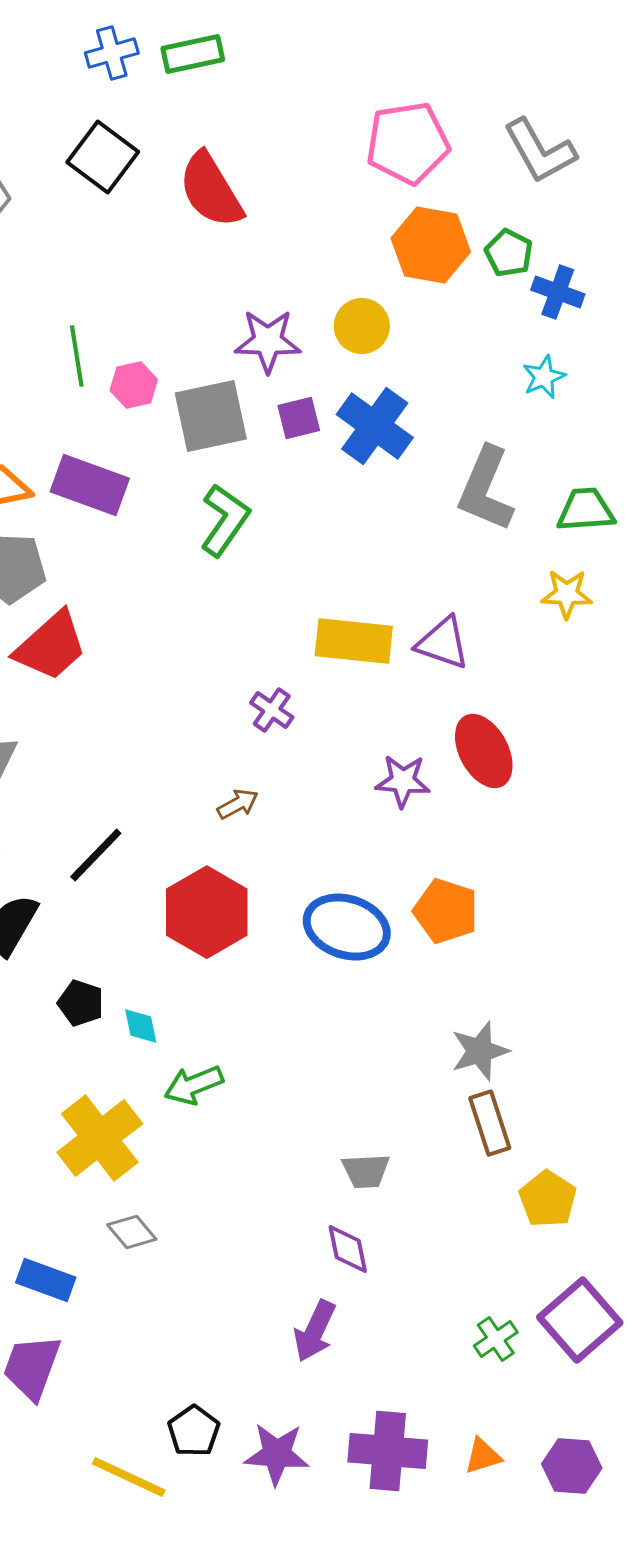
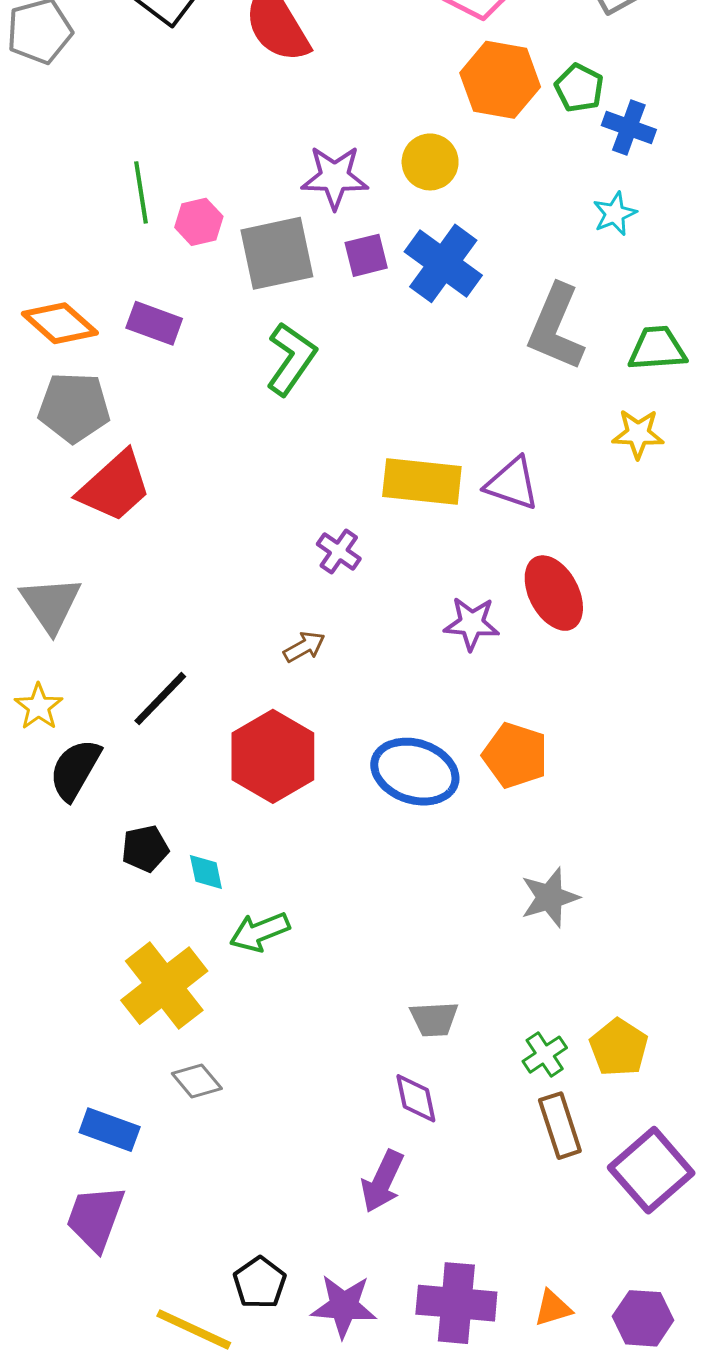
purple rectangle: (90, 485) -> (154, 323), size x0.7
black pentagon: (81, 1003) -> (145, 849), turned -30
brown rectangle: (490, 1123) -> (560, 1126), moved
green cross: (496, 1339) -> (545, 1055), moved

